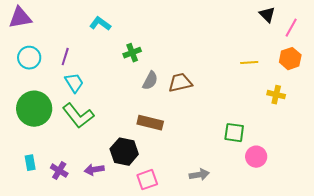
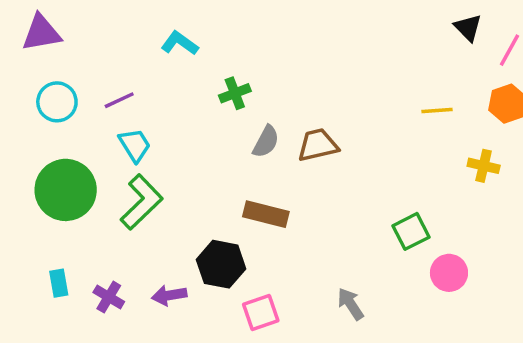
purple line: (65, 57) -> (119, 100), turned 48
green L-shape: (78, 116) -> (142, 202), turned -96
green square: (234, 133) -> (411, 231), turned -35
gray arrow: (199, 175) -> (351, 304), turned -114

